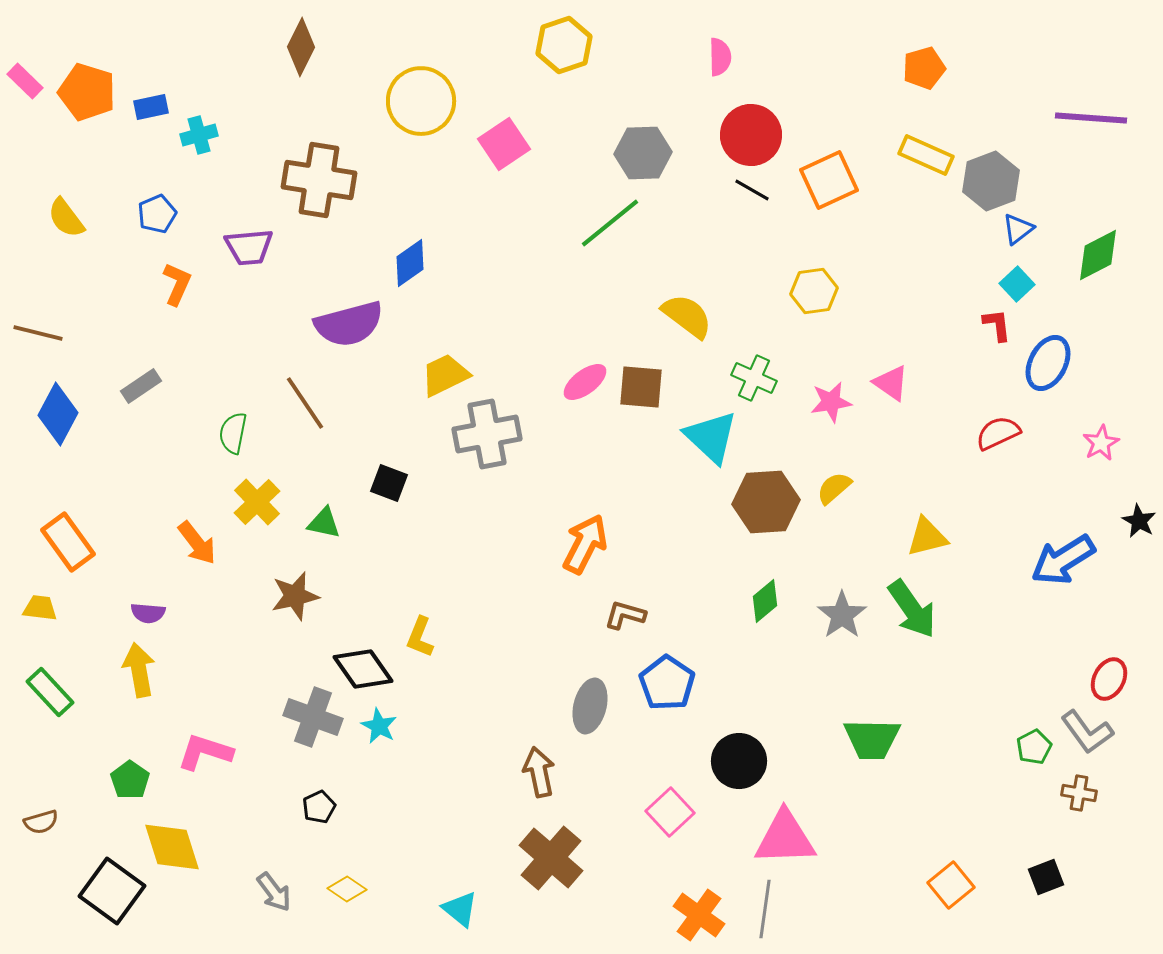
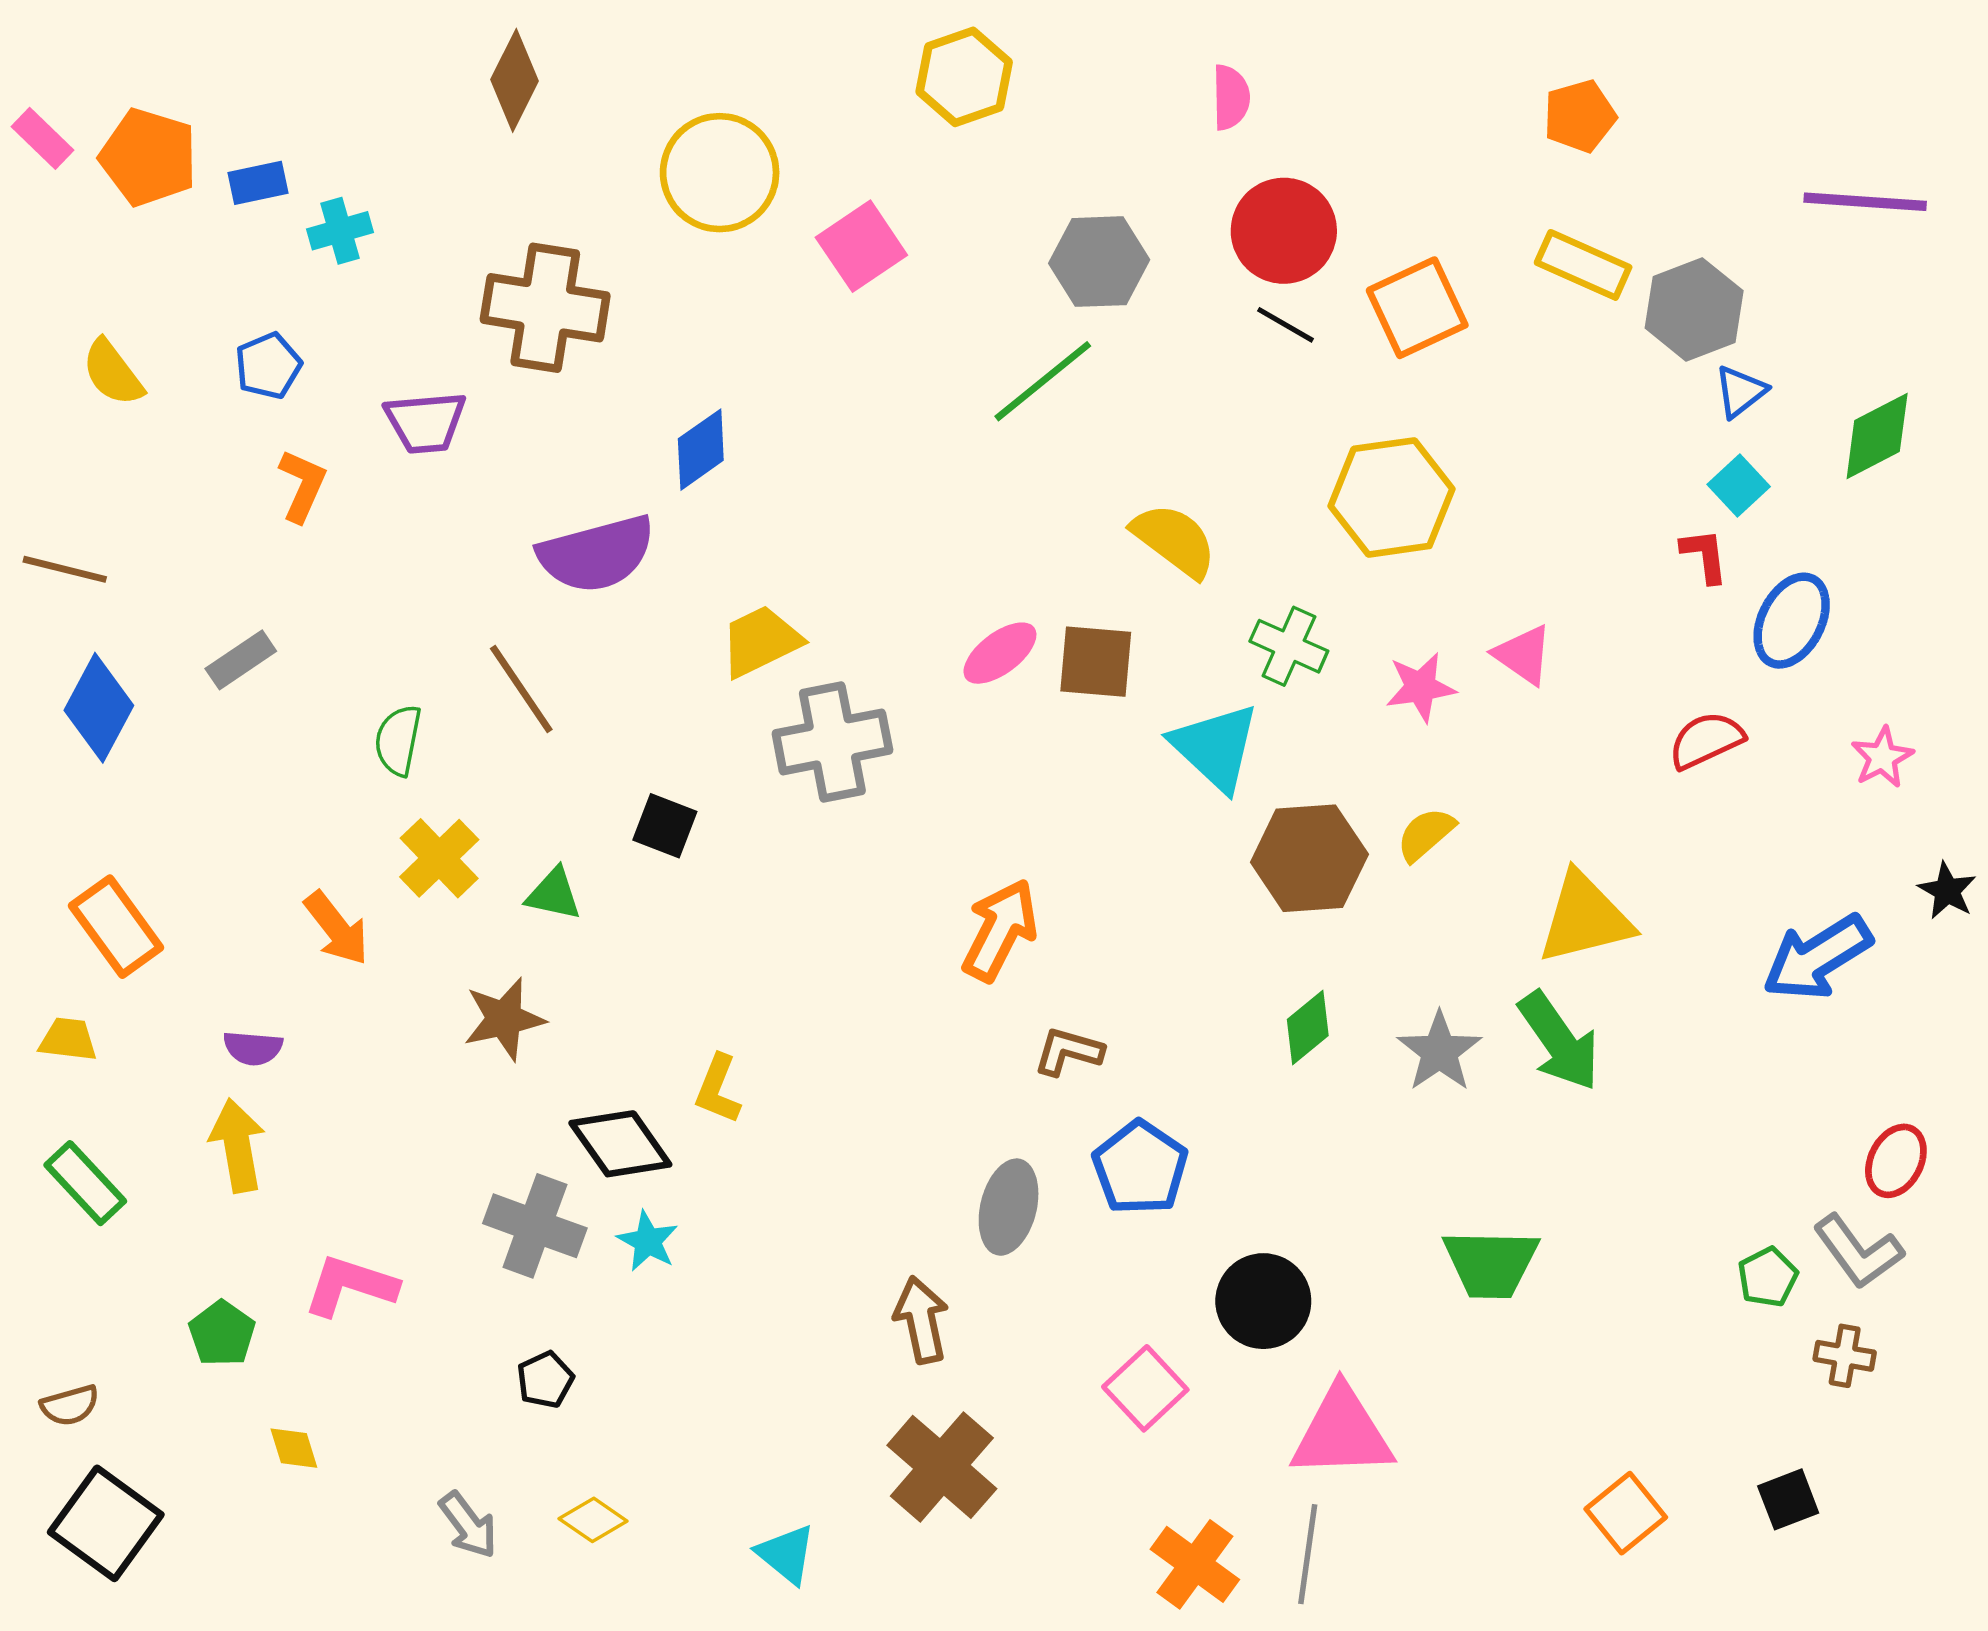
yellow hexagon: (814, 291) -> (1392, 497), size x1.5
yellow triangle: (927, 537) -> (1585, 918), size x1.4
yellow diamond: (172, 847) -> (294, 1448), size x0.5
black square: (112, 891) -> (106, 1523), moved

